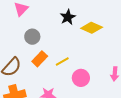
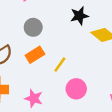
yellow line: (62, 61) -> (60, 65), turned -40

